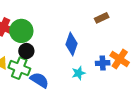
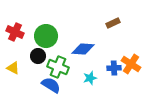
green circle: (21, 31) -> (46, 36), moved
blue diamond: (72, 44) -> (83, 49), turned 75
green cross: (19, 68) -> (58, 67), moved

